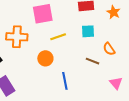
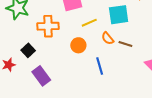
cyan square: (88, 31) -> (119, 15), size x1.5
orange semicircle: (109, 49) -> (108, 38), moved

